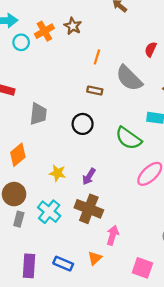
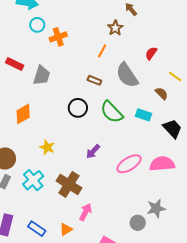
brown star: (73, 26) -> (115, 28), moved
orange cross: (44, 31) -> (58, 37), moved
gray trapezoid: (38, 114) -> (42, 75), moved
green semicircle: (128, 138) -> (112, 112), moved
orange diamond: (18, 155) -> (23, 114), moved
purple arrow: (89, 177) -> (93, 151), moved

